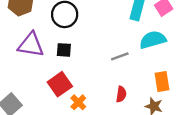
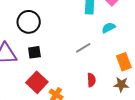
cyan semicircle: (153, 40) -> (108, 28), size x0.6

